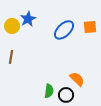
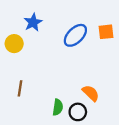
yellow circle: (12, 26) -> (14, 44), moved
brown line: (11, 57) -> (20, 88), moved

